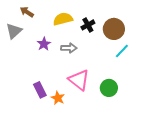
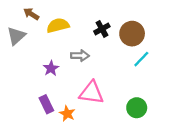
yellow semicircle: (63, 19) -> (58, 25), moved
purple star: (44, 44) -> (51, 68), moved
pink triangle: (79, 80) -> (92, 93), turned -30
green circle: (109, 88) -> (137, 108), moved

